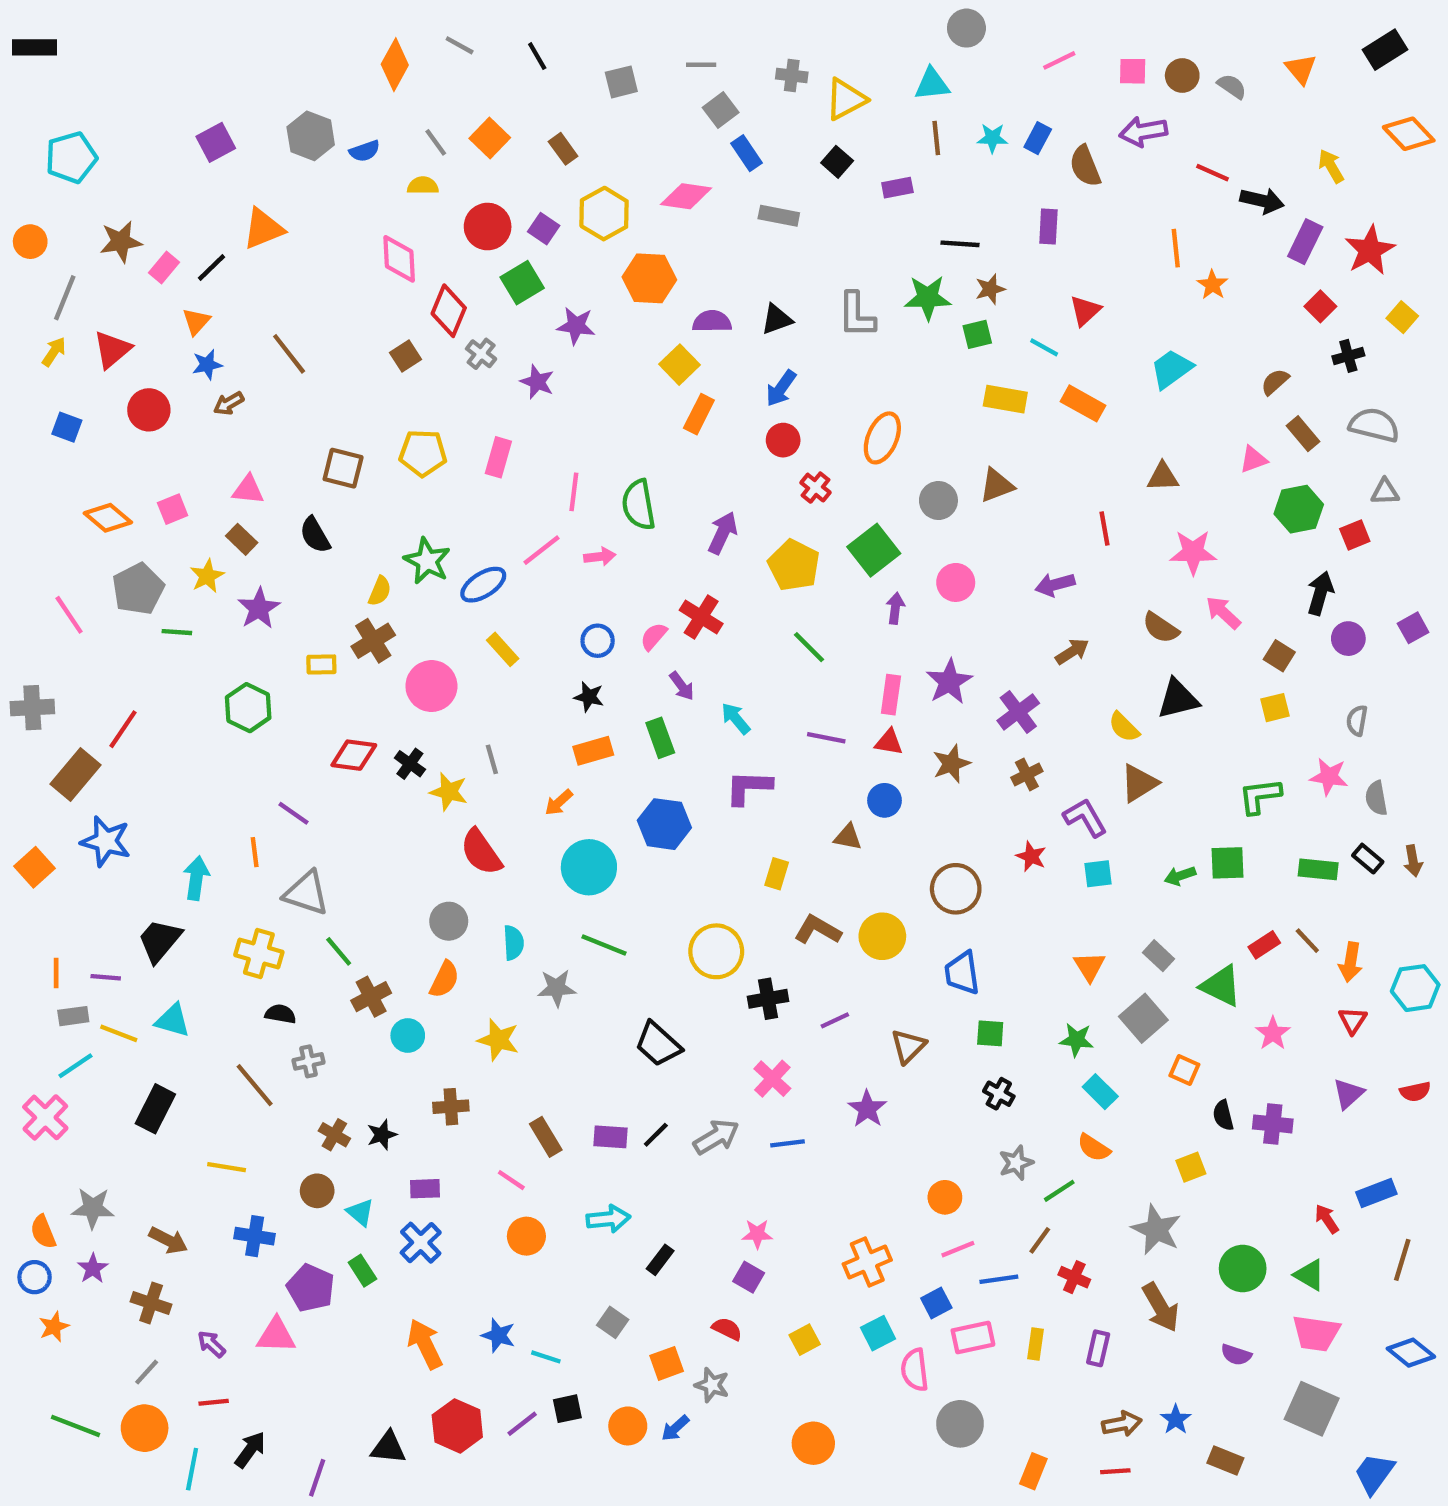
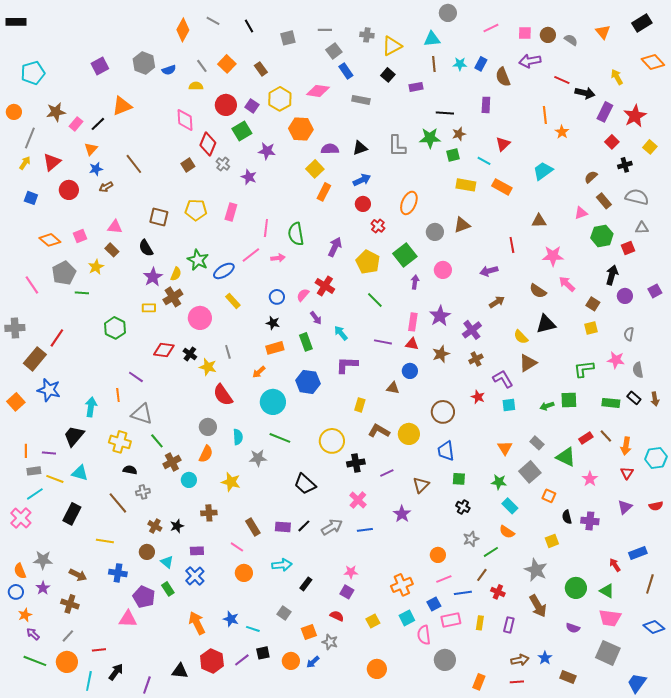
blue arrow: (781, 388) -> (362, 180), turned -150
purple star: (259, 608) -> (153, 277), moved
purple arrow: (211, 1344) -> (33, 634), moved

